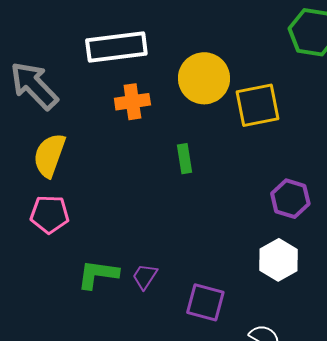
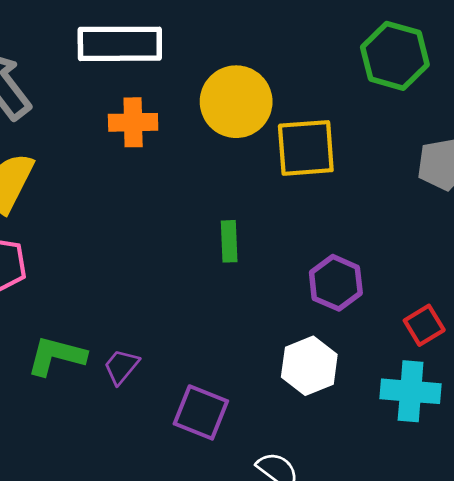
green rectangle: (185, 159) -> (229, 241), moved

